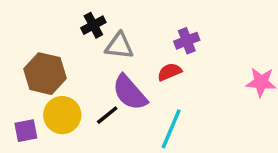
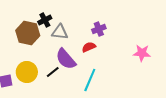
brown hexagon: (45, 74) -> (28, 33), moved

